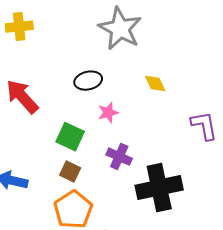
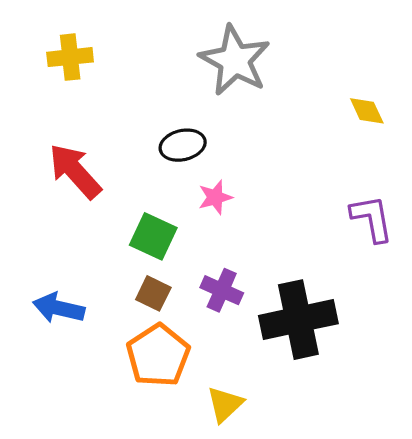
yellow diamond: (155, 84) -> (367, 111), moved
purple cross: (119, 157) -> (222, 290), moved

